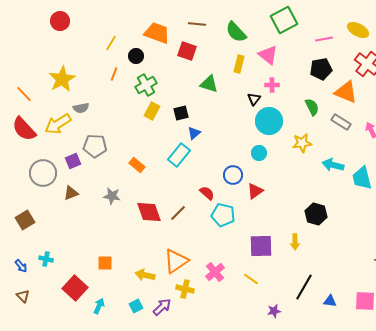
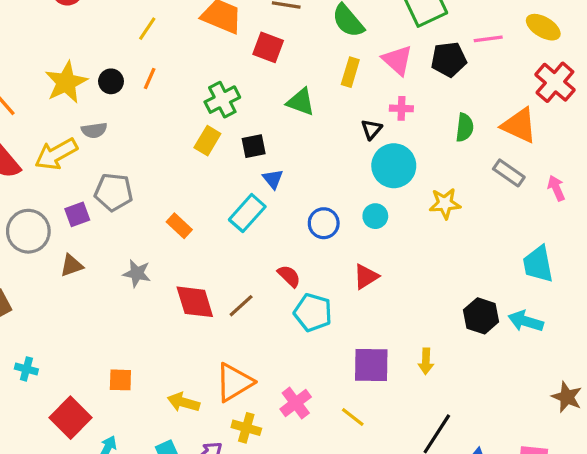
black circle: (136, 56) -> (111, 81), moved
black pentagon: (321, 69) -> (449, 59), moved
green cross: (146, 85) -> (222, 100), moved
green semicircle: (312, 107) -> (465, 128), moved, turned 30
blue triangle: (194, 133) -> (273, 179), turned -32
cyan arrow: (333, 165) -> (526, 321), moved
blue circle: (233, 175) -> (324, 223), moved
black hexagon: (316, 214) -> (481, 316), moved

